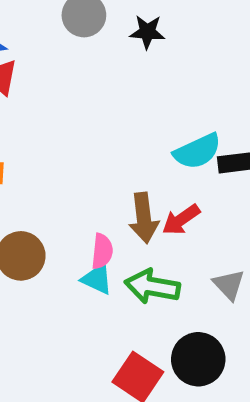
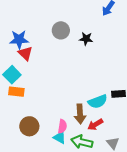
cyan semicircle: (197, 151) -> (98, 101), moved
red arrow: (181, 220) -> (95, 125), moved

